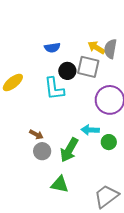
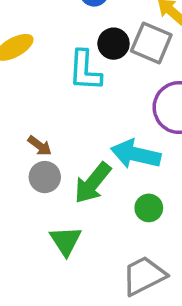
cyan arrow: (90, 130) -> (136, 154), size x1.5
green circle: (109, 142) -> (149, 208), moved
green triangle: (60, 184) -> (66, 241), turned 36

